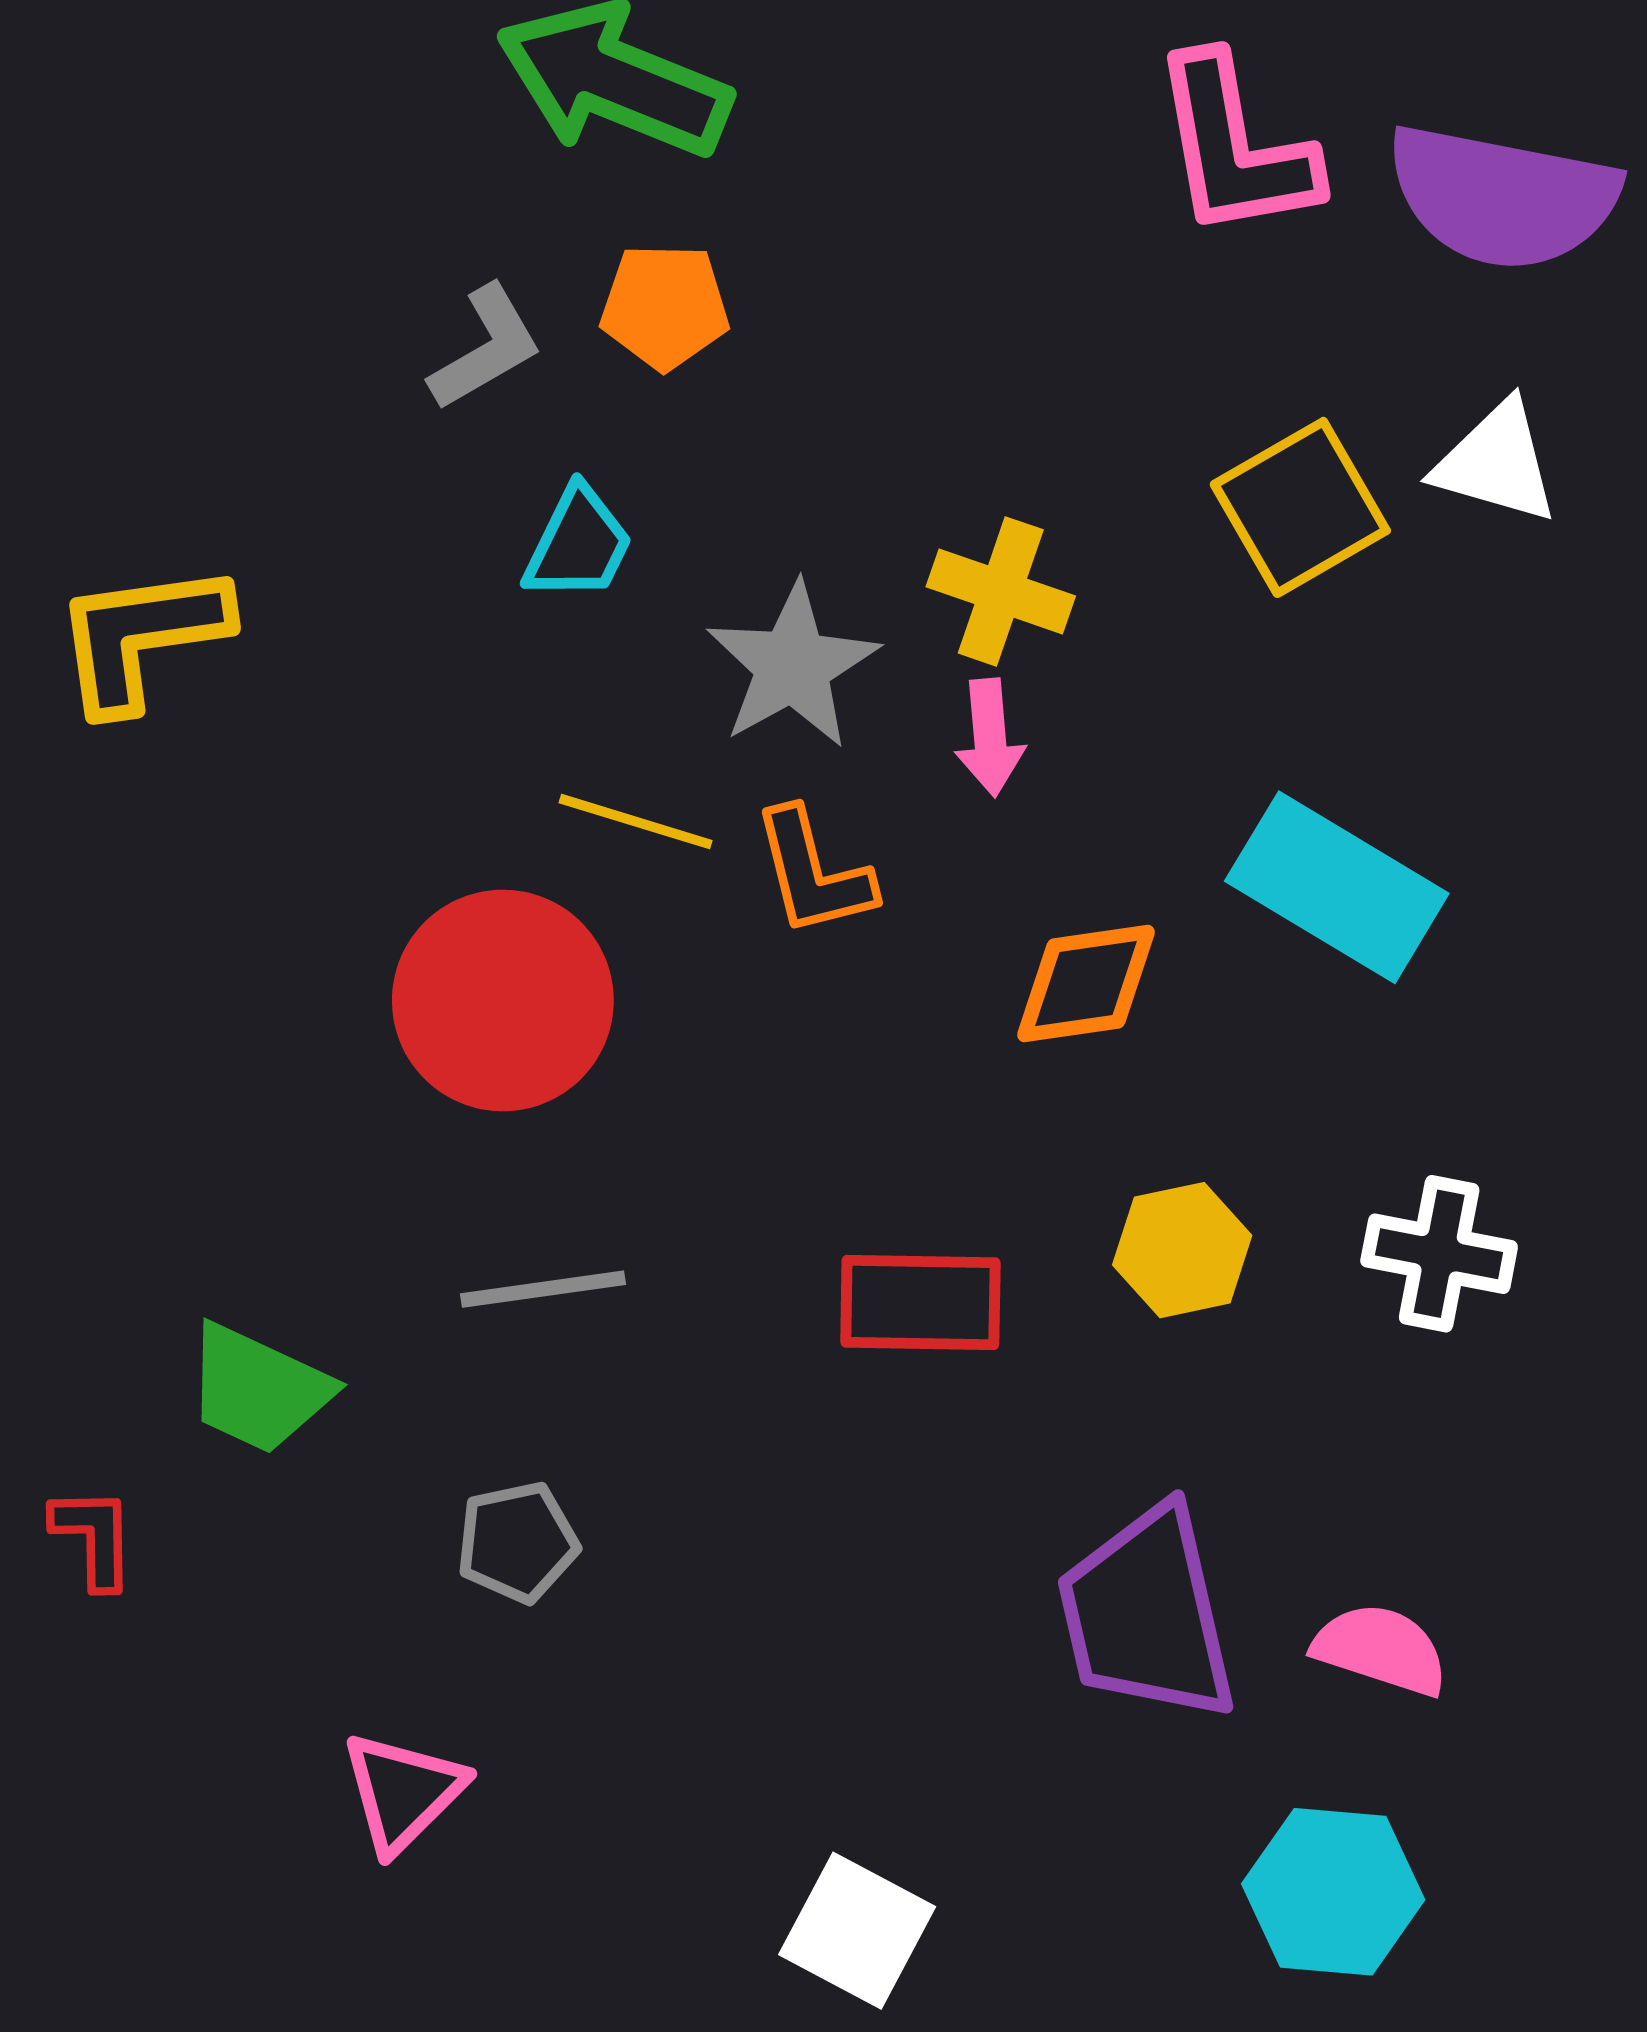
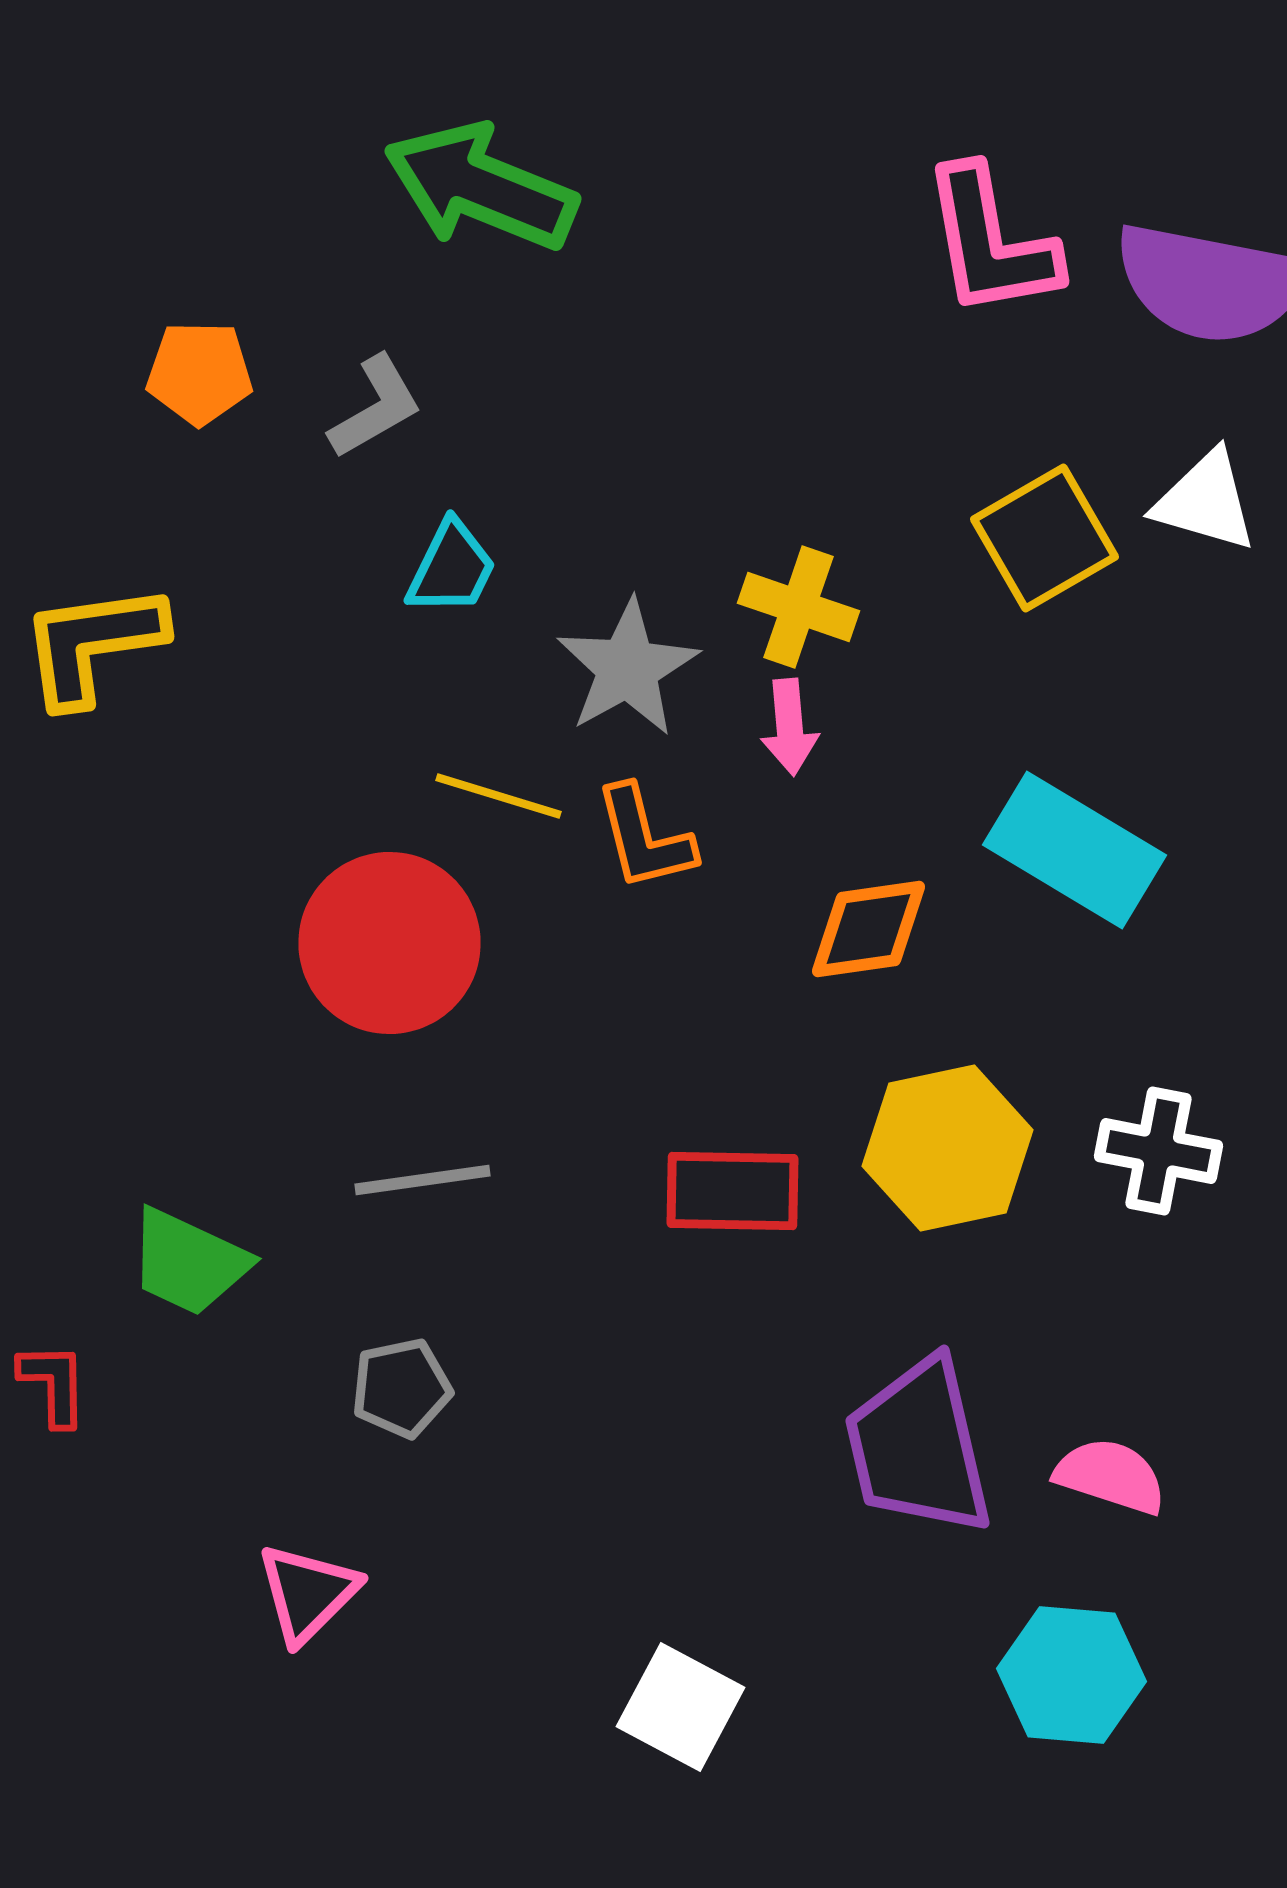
orange pentagon: (665, 307) -> (200, 373), moved
yellow hexagon: (1182, 1250) -> (948, 1148), size x1.5

